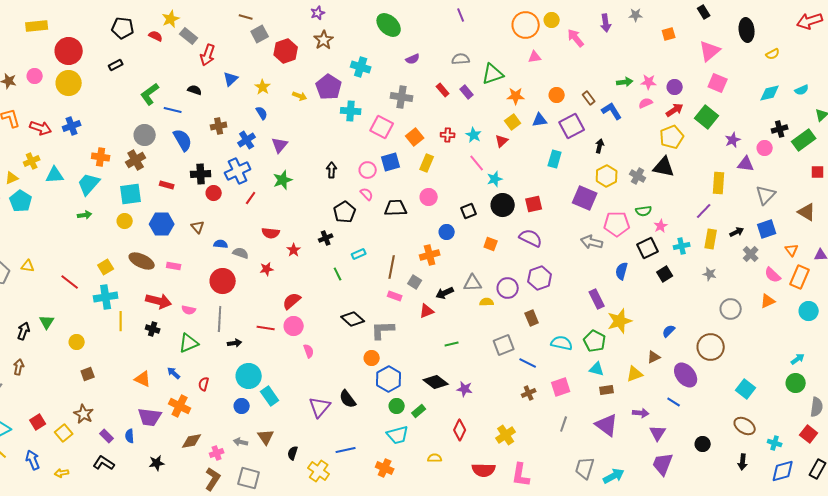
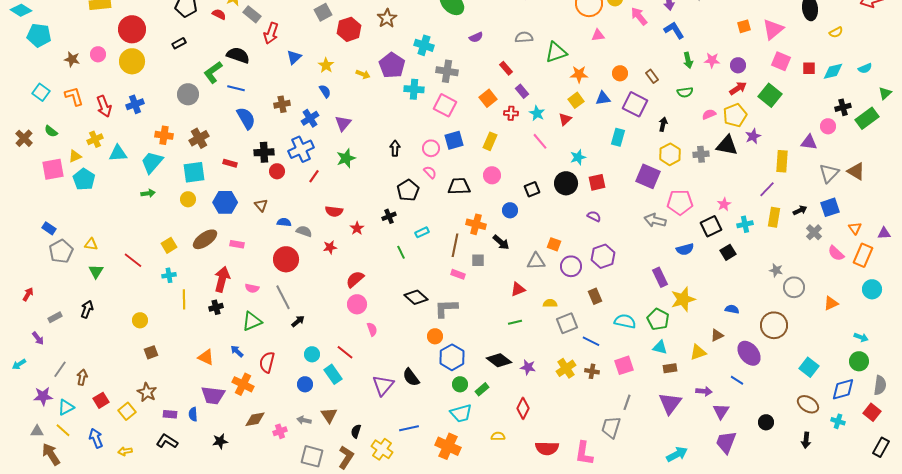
orange square: (669, 34) -> (744, 26), moved
green arrow: (625, 82) -> (688, 60), turned 84
black semicircle: (195, 90) -> (238, 55), moved, size x1.6
purple rectangle: (467, 92) -> (522, 91), moved
gray cross: (402, 97) -> (447, 71), moved
pink semicircle: (646, 103) -> (709, 114), moved
blue L-shape: (612, 111) -> (674, 30), moved
purple square: (572, 126) -> (635, 104), turned -35
red arrow: (41, 128) -> (104, 106), turned 50
gray circle: (145, 135) -> (188, 94), moved
orange square: (415, 137) -> (488, 98), moved
purple star: (733, 140) -> (753, 136), moved
red square: (818, 172) -> (809, 68), moved
gray cross: (638, 176) -> (701, 154), turned -35
cyan star: (495, 179) -> (578, 157), moved
green semicircle: (644, 211) -> (685, 92), moved
brown triangle: (807, 212) -> (856, 171), moved
purple semicircle: (531, 238) -> (594, 216), size x0.6
orange square: (491, 244) -> (554, 244), moved
orange cross: (430, 255) -> (476, 224), moved, turned 30
brown ellipse: (142, 261) -> (205, 239), turned -60
blue semicircle: (622, 271) -> (685, 249), turned -120
gray star: (710, 274) -> (776, 270), moved
gray square: (415, 282) -> (478, 260), turned -32
black arrow: (445, 293) -> (501, 242), moved, turned -114
cyan cross: (106, 297) -> (169, 275), size x0.6
red arrow: (159, 301) -> (222, 279), turned -90
orange triangle: (768, 301) -> (831, 303), moved
yellow semicircle: (487, 302) -> (550, 303), moved
red triangle: (427, 311) -> (518, 289), moved
gray line: (220, 319) -> (283, 297), turned -30
green triangle: (47, 322) -> (96, 271), moved
red line: (266, 328) -> (345, 352), moved, turned 30
black cross: (153, 329) -> (216, 307), turned -32
blue semicircle: (669, 331) -> (732, 309), turned 56
black arrow: (235, 343) -> (298, 321), turned -32
cyan arrow: (798, 359) -> (861, 337), turned 56
brown arrow: (19, 367) -> (82, 377), moved
cyan circle: (249, 376) -> (312, 354), size x0.6
red semicircle: (204, 384) -> (267, 362), size x1.5
brown cross: (529, 393) -> (592, 371), turned 32
purple triangle: (607, 425) -> (670, 403), turned 30
yellow cross: (506, 435) -> (566, 368), moved
purple rectangle: (107, 436) -> (170, 414), turned -40
orange cross: (385, 468) -> (448, 446), size x1.4
gray trapezoid: (585, 468) -> (611, 427), moved
blue diamond: (783, 471) -> (843, 389), moved
brown L-shape: (213, 479) -> (346, 457), moved

